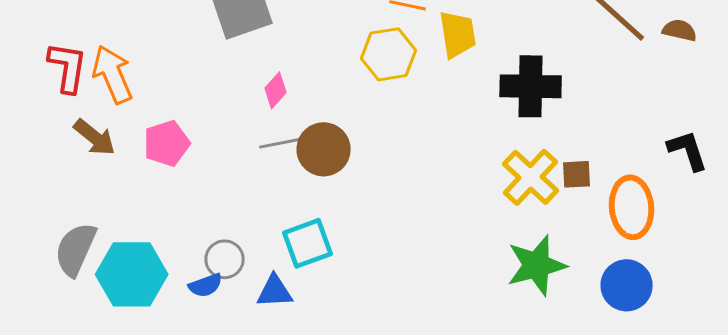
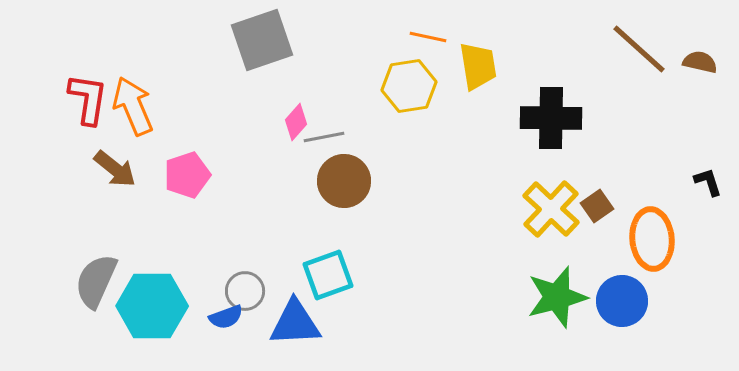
gray line: (280, 143) -> (324, 137), moved
black L-shape: (688, 150) -> (708, 182), size x0.7
brown square: (577, 174) -> (597, 206), turned -32
blue circle: (627, 285) -> (622, 301), moved
blue triangle: (275, 291) -> (295, 323), size x1.4

